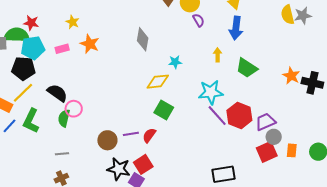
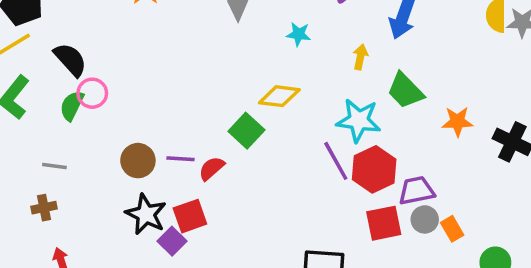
cyan star: (175, 62) -> (299, 34), moved
orange star: (291, 76) -> (458, 121), moved, turned 30
yellow diamond: (158, 82) -> (279, 96), moved
cyan star: (211, 92) -> (359, 120), moved
orange rectangle: (292, 150) -> (452, 229), moved, turned -48
red square: (267, 152) -> (384, 223), moved

